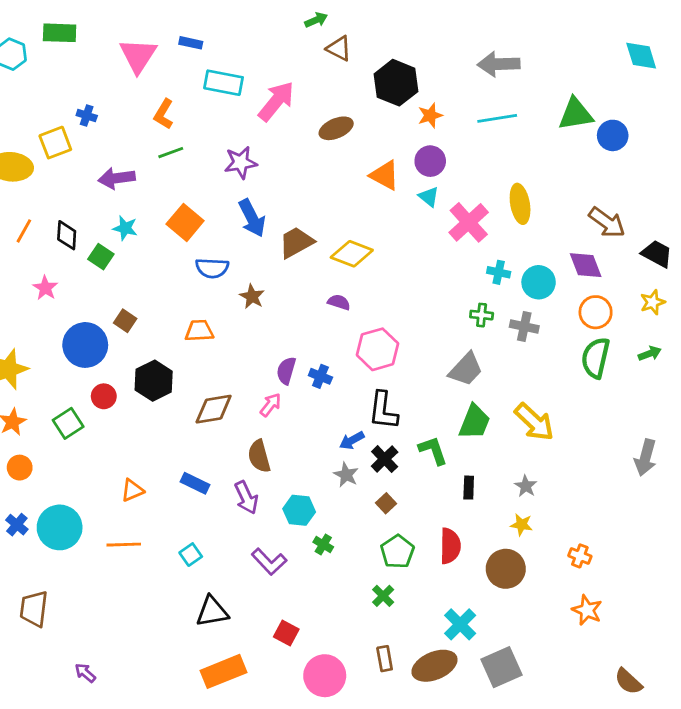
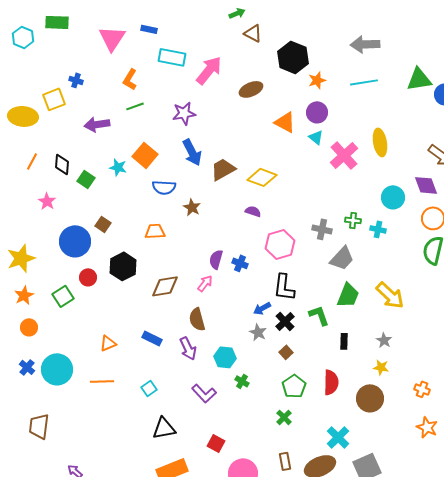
cyan star: (125, 228) -> (118, 167), moved
cyan cross: (499, 272) -> (378, 229), moved
gray cross: (524, 326) -> (322, 229), moved

